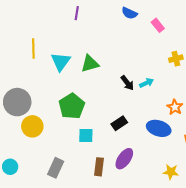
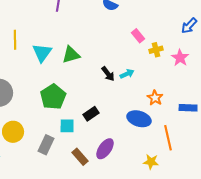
pink rectangle: (158, 25) -> (138, 36), moved
black rectangle: (119, 123) -> (91, 114), moved
yellow circle: (32, 126) -> (13, 132), moved
brown rectangle: (99, 167) -> (80, 157), turned -48
gray rectangle: (56, 168) -> (46, 145), moved

